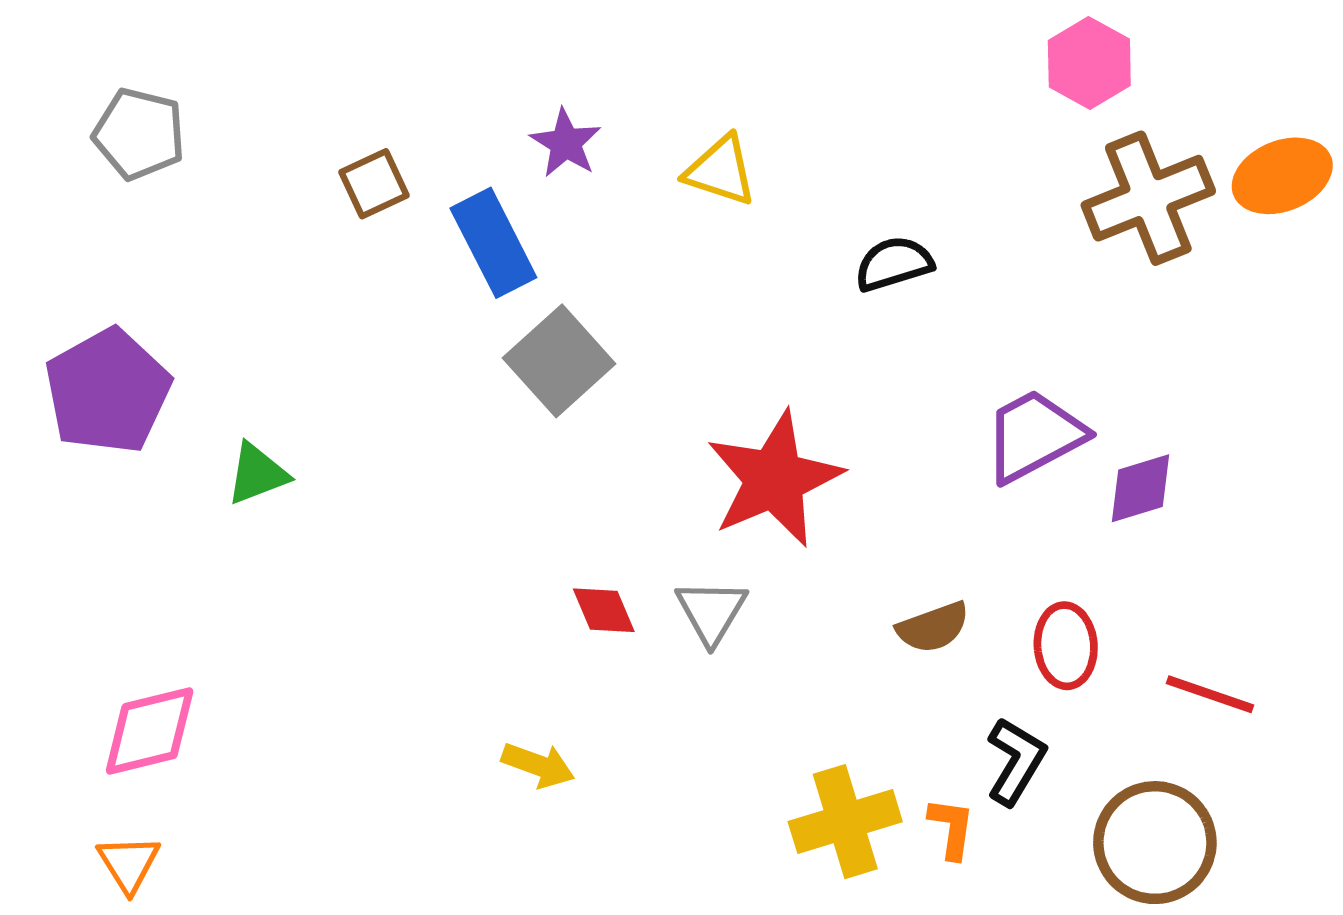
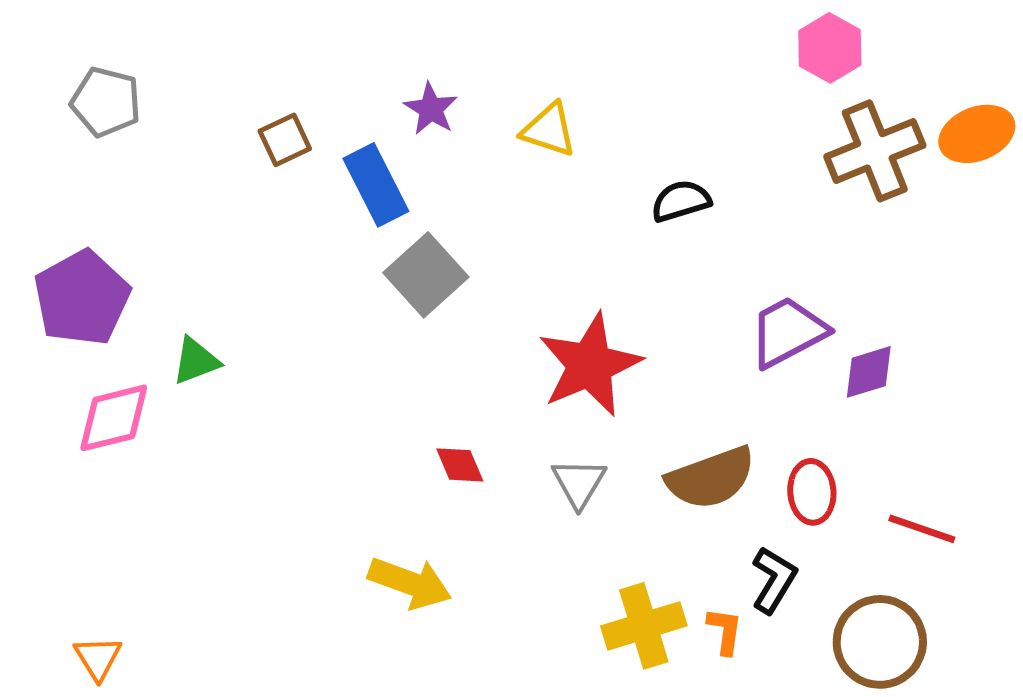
gray triangle: (711, 612) -> (579, 483), moved
brown semicircle: (933, 627) -> (711, 478), size x1.6
pink diamond: (150, 731) -> (114, 418), moved
yellow arrow: (538, 765) -> (410, 583), size x1.5

